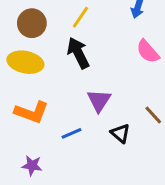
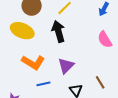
orange L-shape: (32, 112) -> (33, 62), moved

